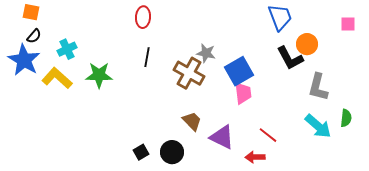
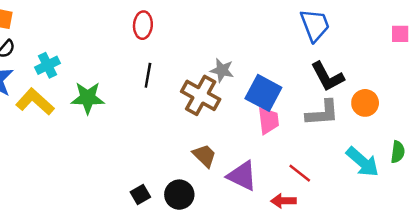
orange circle: (307, 44) -> (365, 103), moved
blue square: (239, 71) -> (263, 93), turned -32
gray L-shape: (318, 87) -> (322, 113), moved, turned -108

